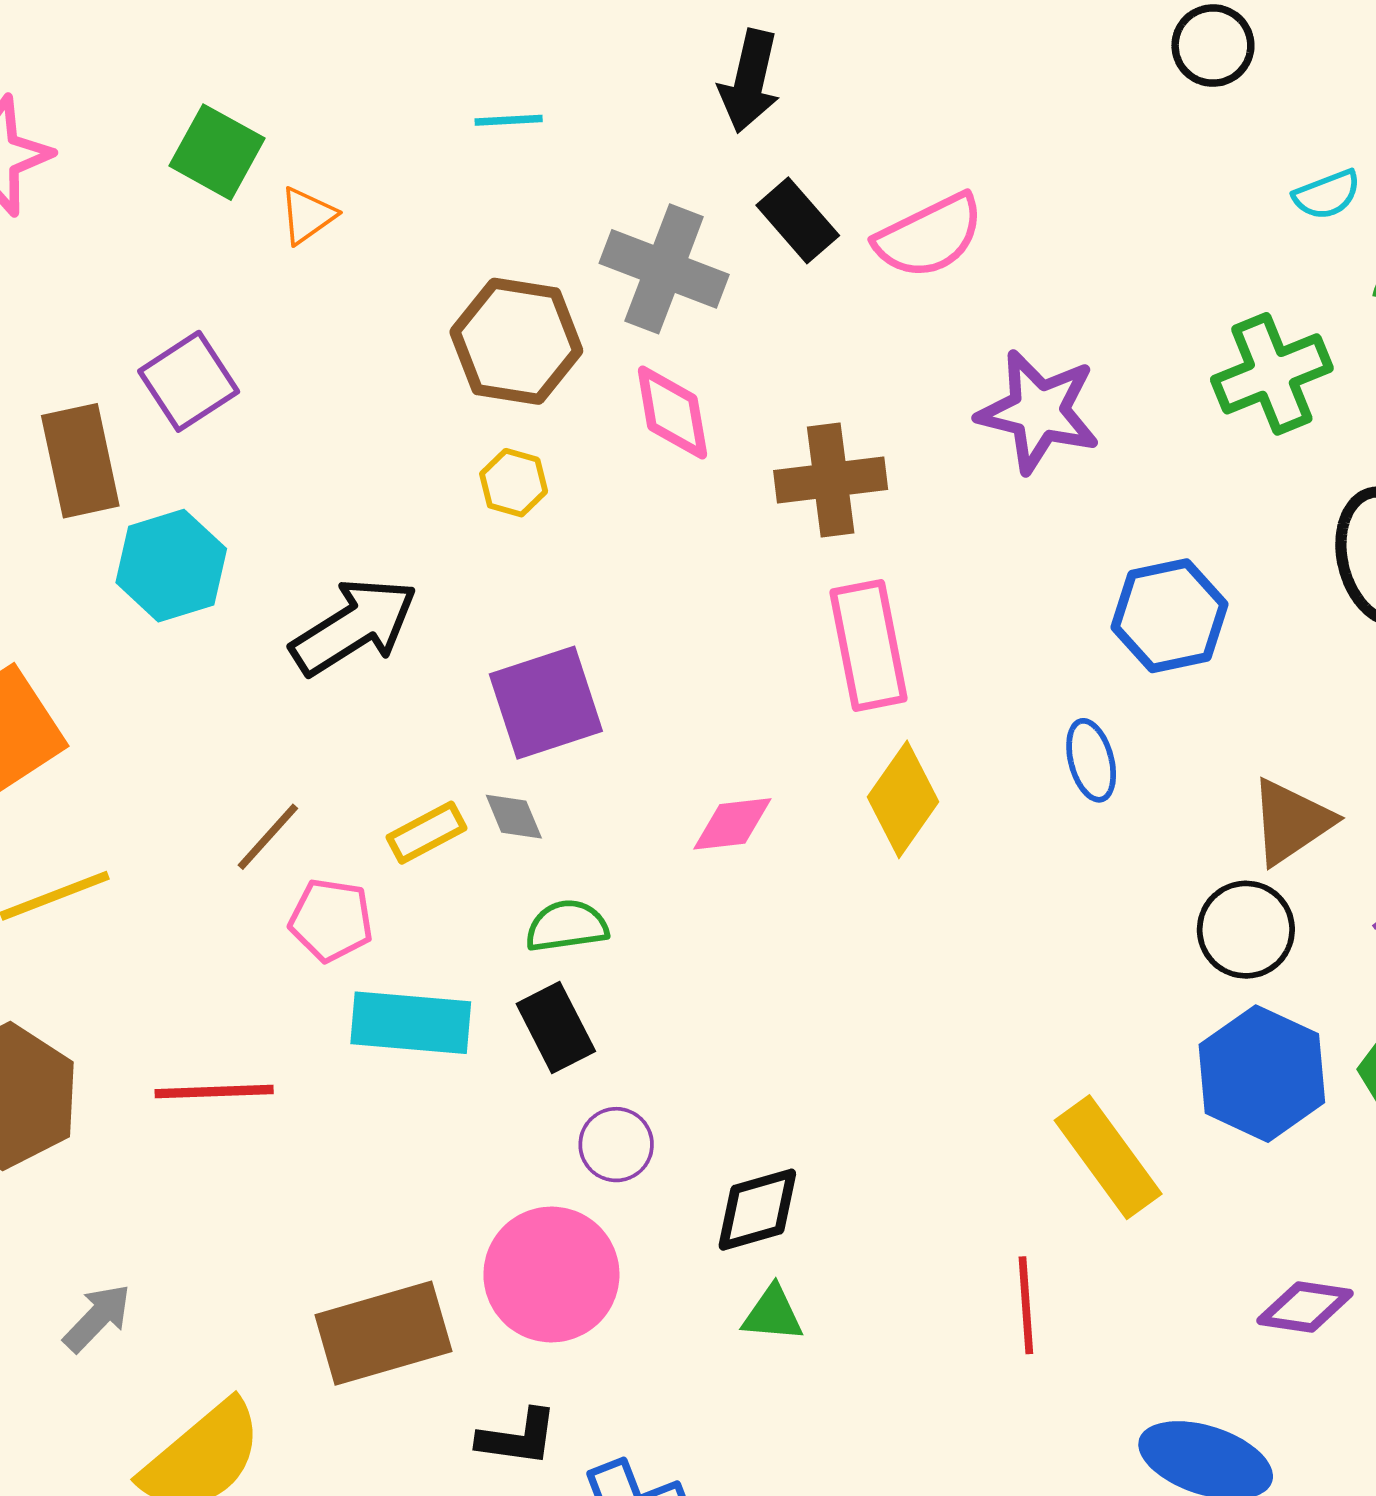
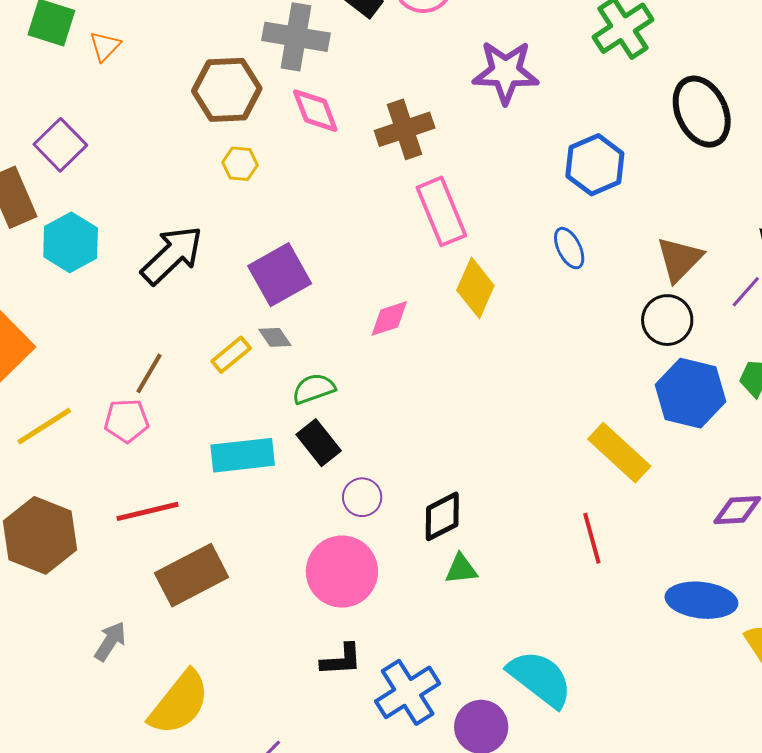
pink pentagon: (331, 920) -> (126, 421), moved
brown rectangle: (383, 1333) -> (192, 575), moved

